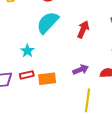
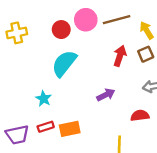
red arrow: (83, 29) -> (120, 56), moved
purple arrow: (81, 70) -> (106, 95), moved

